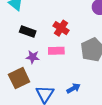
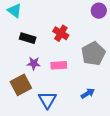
pink rectangle: (56, 51) -> (59, 65), moved
blue arrow: (73, 88) -> (88, 93), moved

